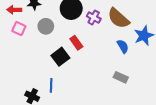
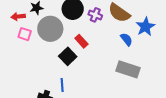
gray circle: (46, 26) -> (50, 29), size x1.6
gray rectangle: (121, 77) -> (128, 69), size x1.6

